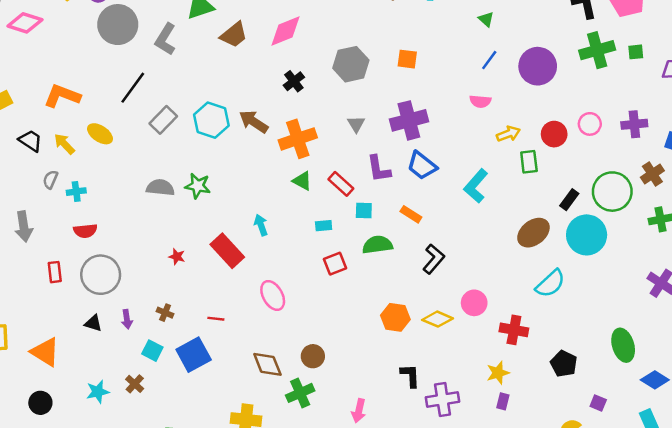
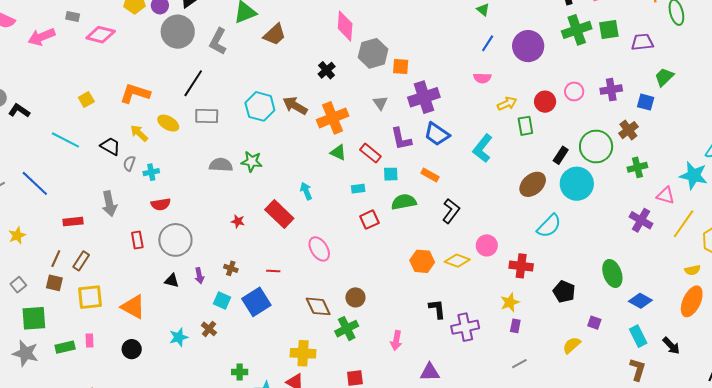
pink diamond: (285, 31) -> (345, 26), moved, turned -60
green square: (636, 52) -> (609, 30), size x1.5
orange square: (407, 59) -> (401, 66), moved
gray rectangle: (163, 120) -> (207, 116), moved, turned 50
black trapezoid: (30, 141) -> (110, 146), moved

